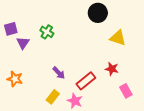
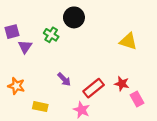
black circle: (98, 13) -> (74, 17), moved
red star: (112, 69) -> (122, 84), moved
yellow rectangle: (53, 97) -> (40, 107), moved, turned 64

